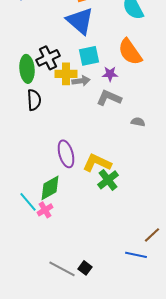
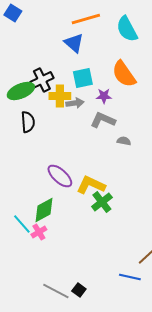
blue triangle: (80, 21) -> (74, 43), size x0.7
green ellipse: (27, 69) -> (21, 91), turned 72
gray semicircle: (138, 122) -> (124, 141), moved
purple ellipse: (66, 154) -> (60, 176), turned -32

